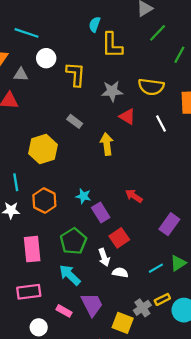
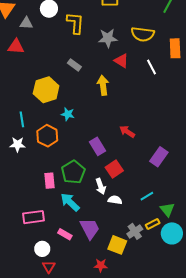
cyan star: (83, 196) -> (68, 114), moved
pink rectangle: (32, 249) -> (49, 181), moved, size x0.7
green triangle: (178, 263) -> (167, 210), moved, turned -35

